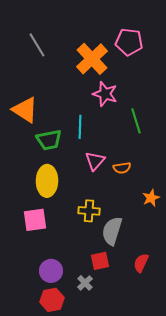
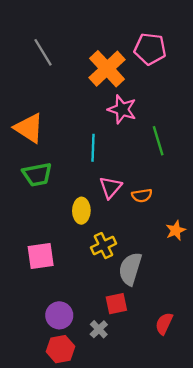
green trapezoid: (49, 140) -> (37, 175), moved
yellow ellipse: (47, 181) -> (81, 211), moved, size x0.7
yellow cross: (89, 211) -> (103, 246), turned -30
red semicircle: (141, 263) -> (164, 324), moved

